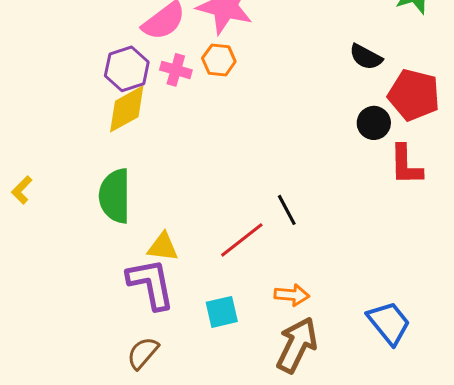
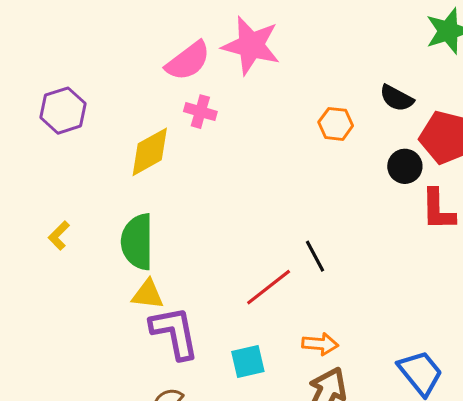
orange hexagon: (219, 60) -> (336, 124), moved
purple hexagon: (127, 69) -> (63, 111), moved
yellow L-shape: (22, 190) -> (59, 236), moved
yellow triangle: (163, 247) -> (148, 294), moved

